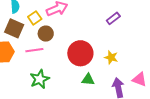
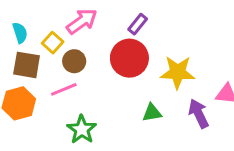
purple rectangle: (113, 18) -> (138, 24), moved
red circle: (80, 53) -> (129, 58), moved
yellow star: (111, 57) -> (178, 72), size x1.6

